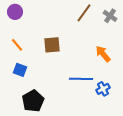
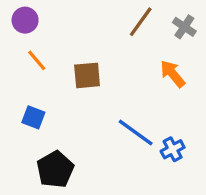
orange line: (17, 45) -> (37, 60), moved
orange arrow: (103, 54) -> (173, 74), moved
blue line: (81, 79) -> (136, 132), turned 35

